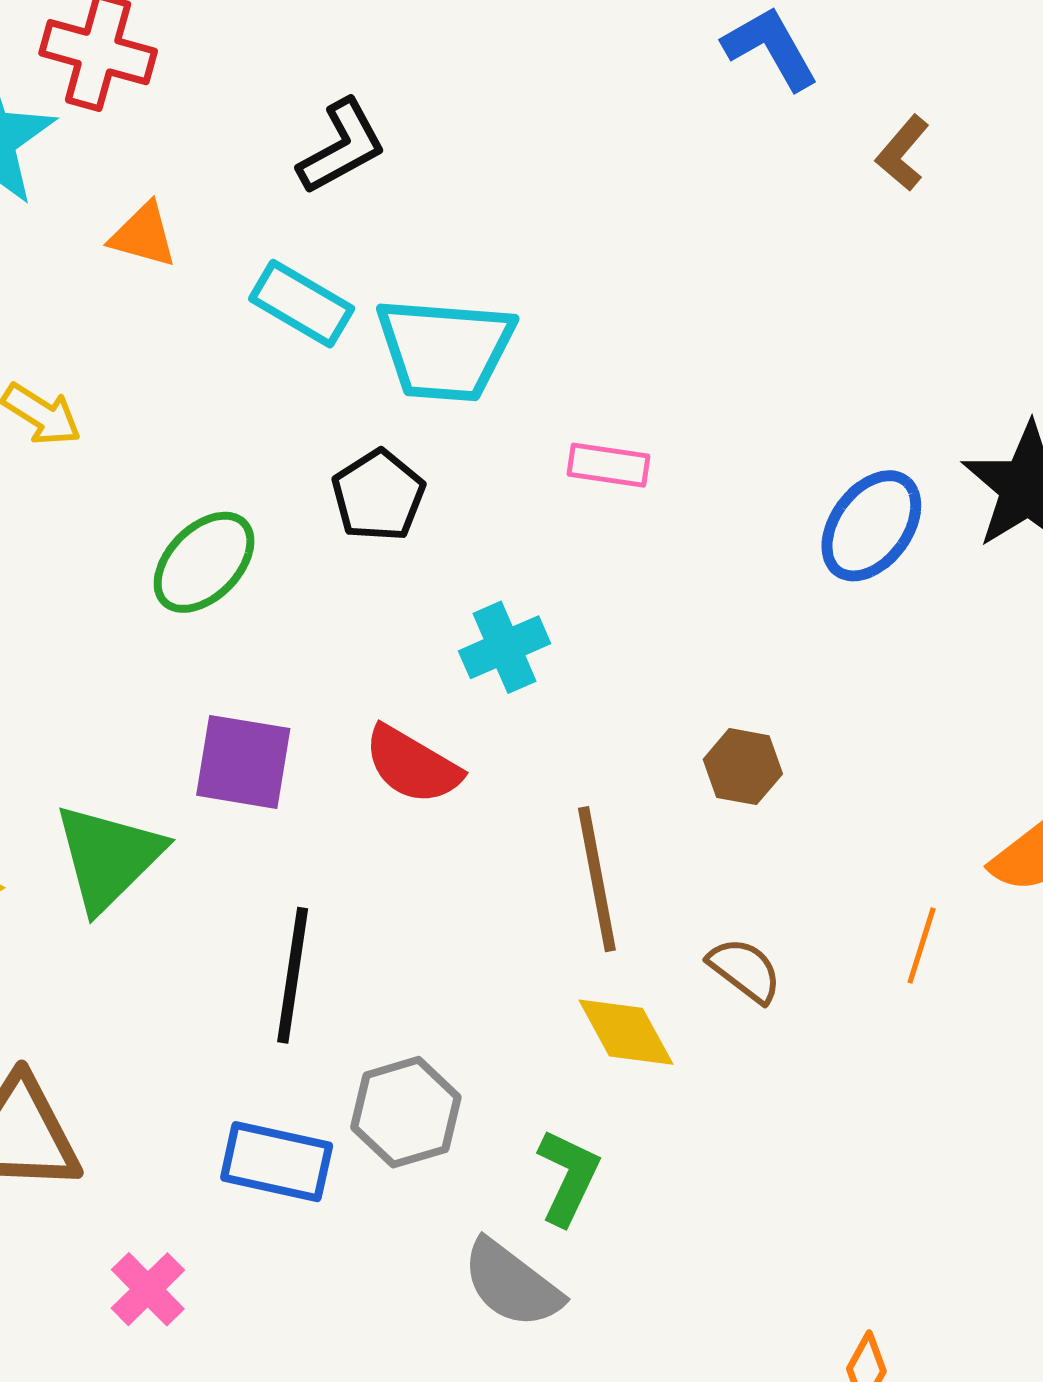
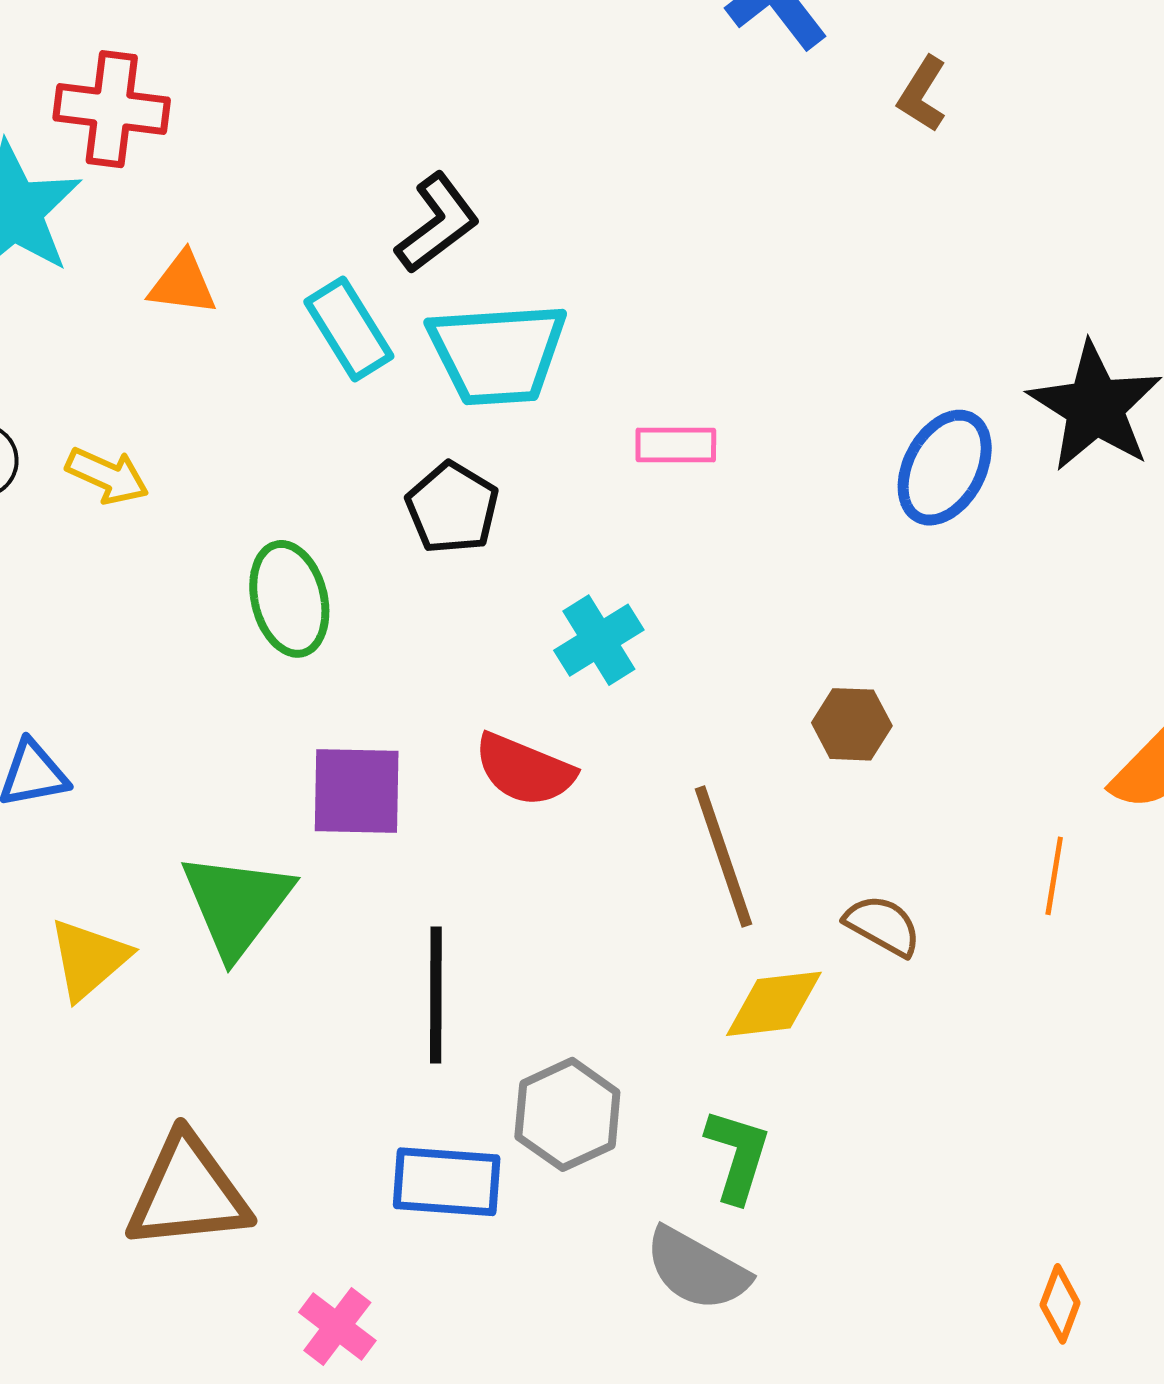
black L-shape: (342, 147) -> (437, 223), moved
cyan rectangle: (302, 304) -> (349, 329), turned 36
green ellipse: (204, 562) -> (289, 599), turned -50
yellow diamond: (626, 1032) -> (774, 1004), turned -60

